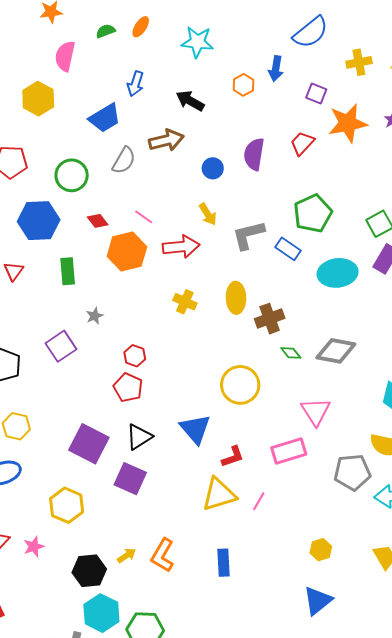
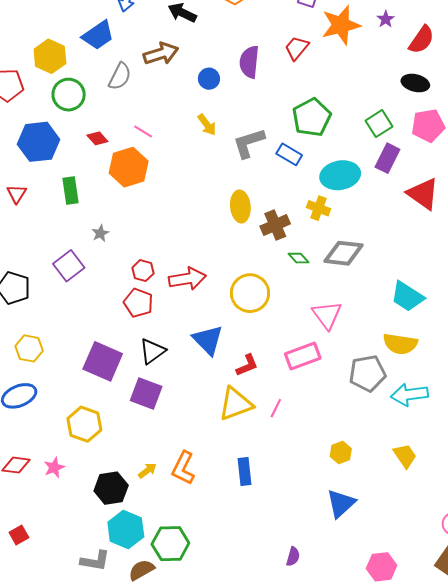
yellow hexagon: (38, 99) -> (50, 56), moved
red arrow: (181, 247) -> (187, 279), moved
yellow cross: (185, 302) -> (319, 208), moved

